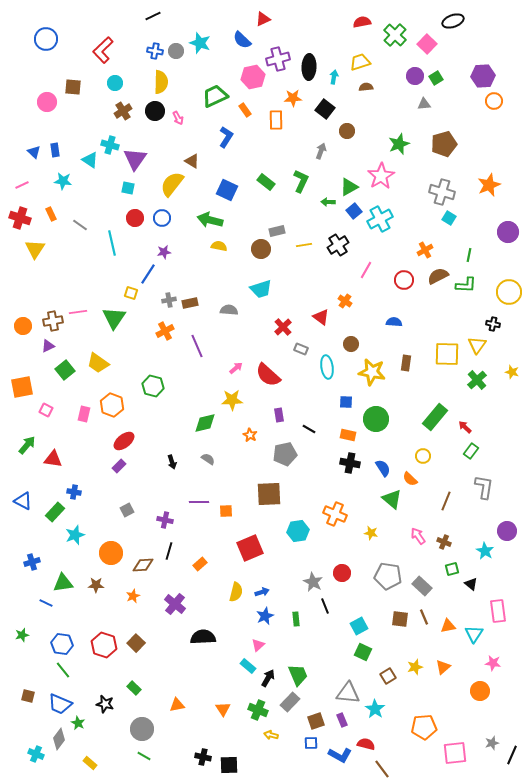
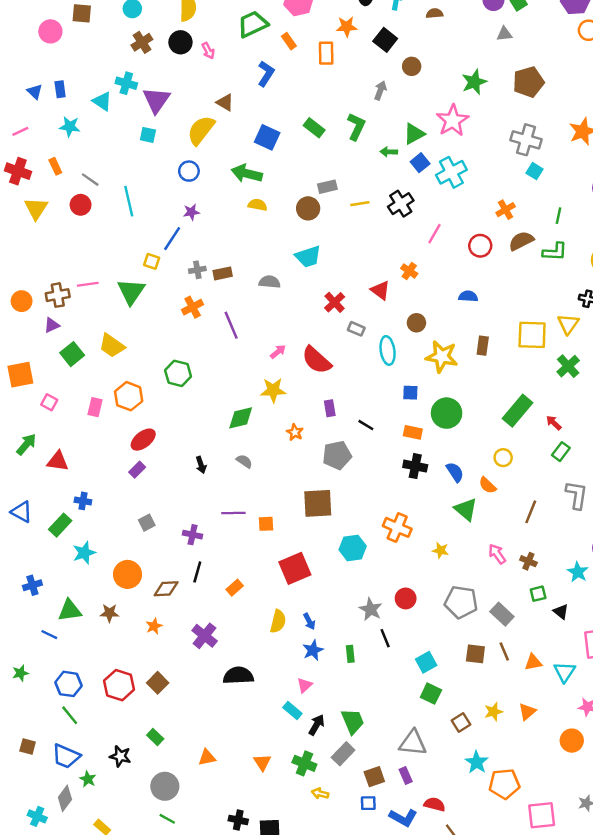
red circle: (135, 218) -> (81, 205), moved
blue arrow: (262, 592) -> (309, 621), turned 80
cyan star: (375, 709) -> (477, 762), moved

